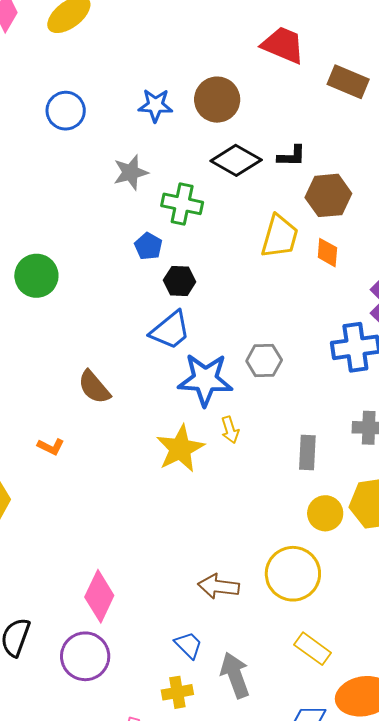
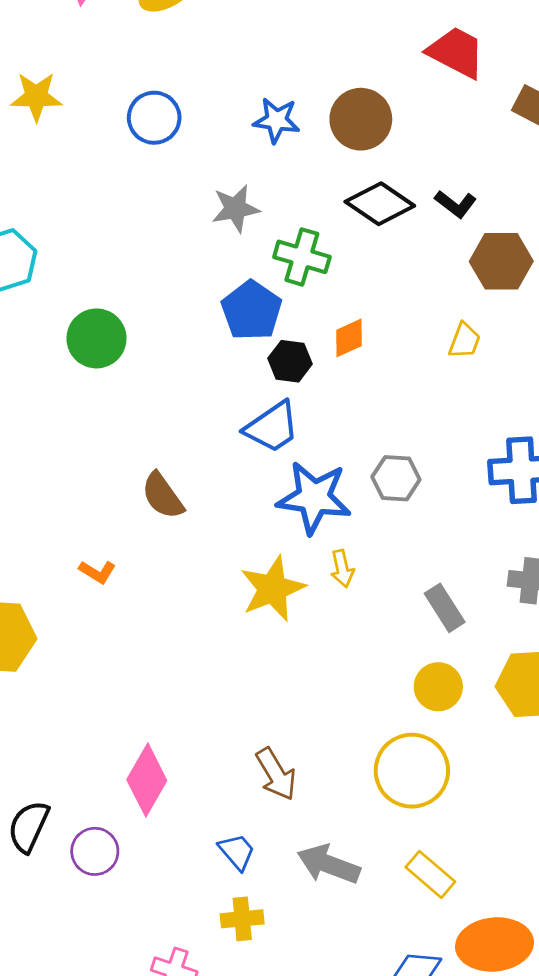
black L-shape: (292, 156) -> (456, 204), turned 32
yellow trapezoid: (280, 236) -> (464, 341), moved, size x0.6
blue pentagon: (148, 246) -> (252, 311), size x1.6
orange diamond: (327, 253) -> (349, 338), moved, turned 56
gray rectangle: (307, 453) -> (445, 608), turned -40
yellow circle: (325, 513) -> (438, 687), moved
brown arrow: (219, 586) -> (276, 774), moved, turned -132
blue trapezoid: (188, 645) -> (237, 852), moved
purple circle: (85, 656) -> (95, 851), moved, size x0.7
gray arrow: (235, 675) -> (329, 864), moved, turned -54

